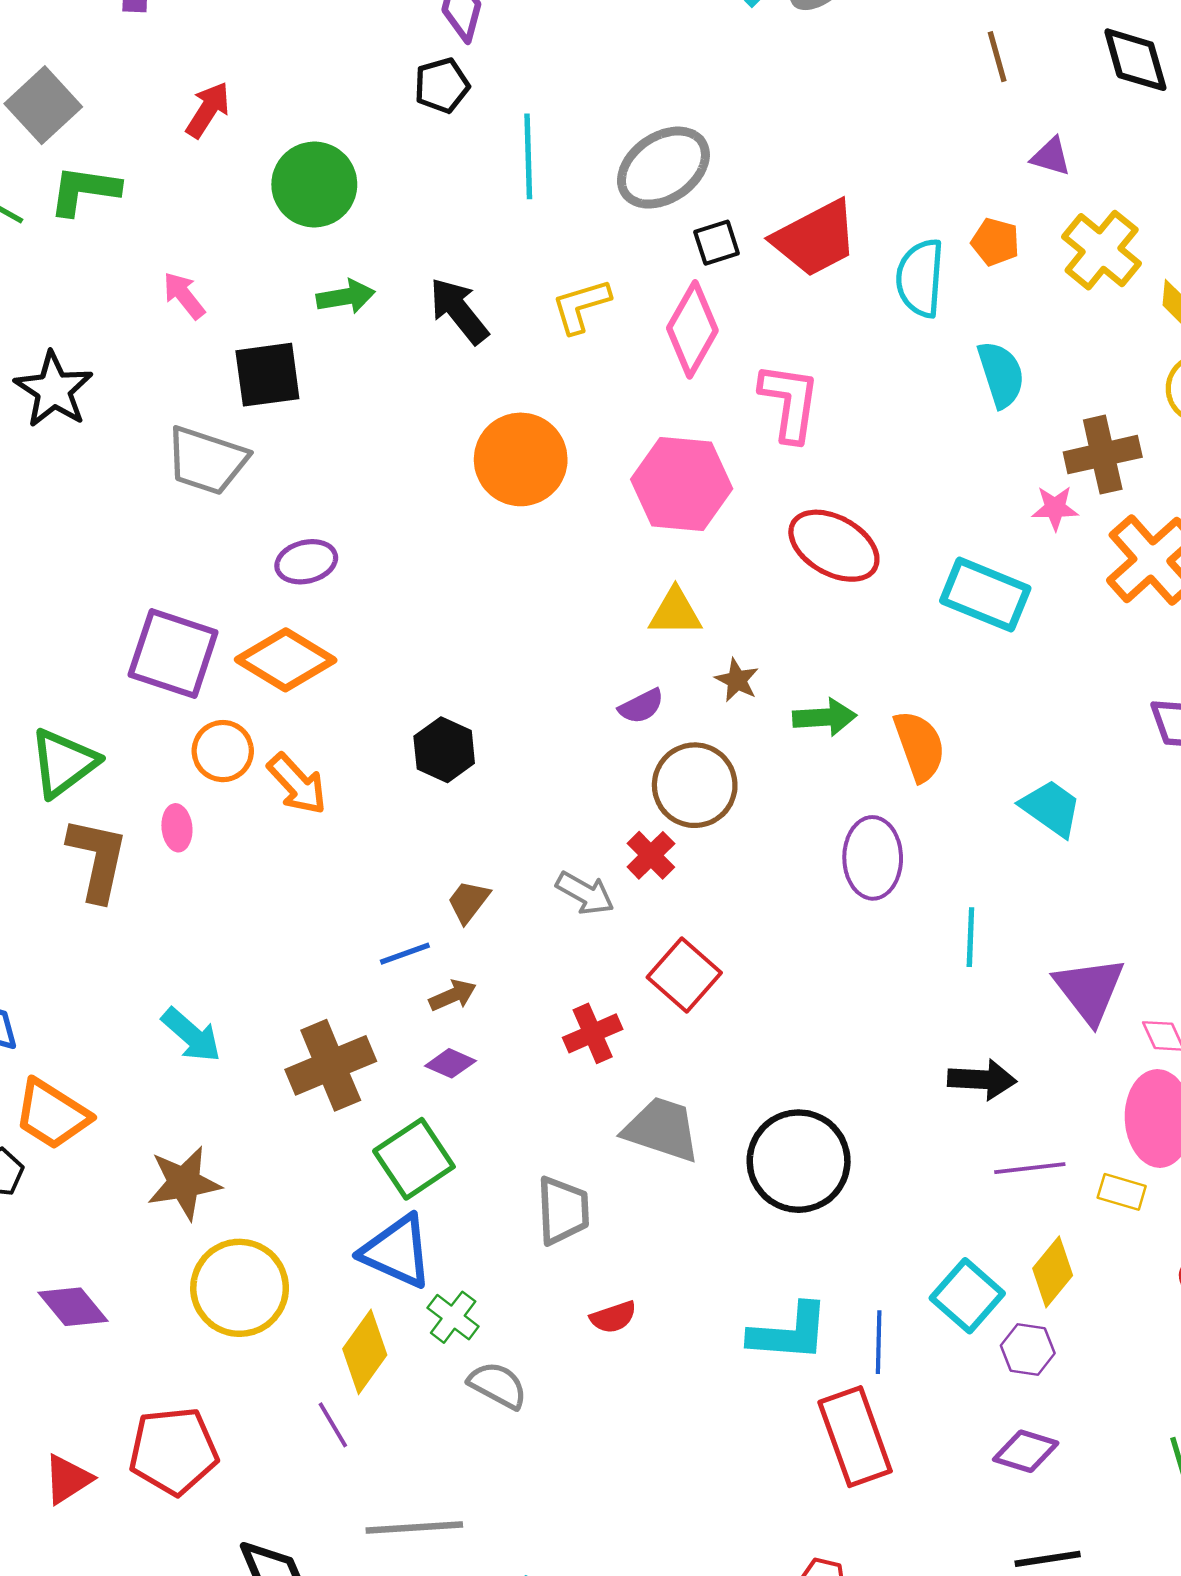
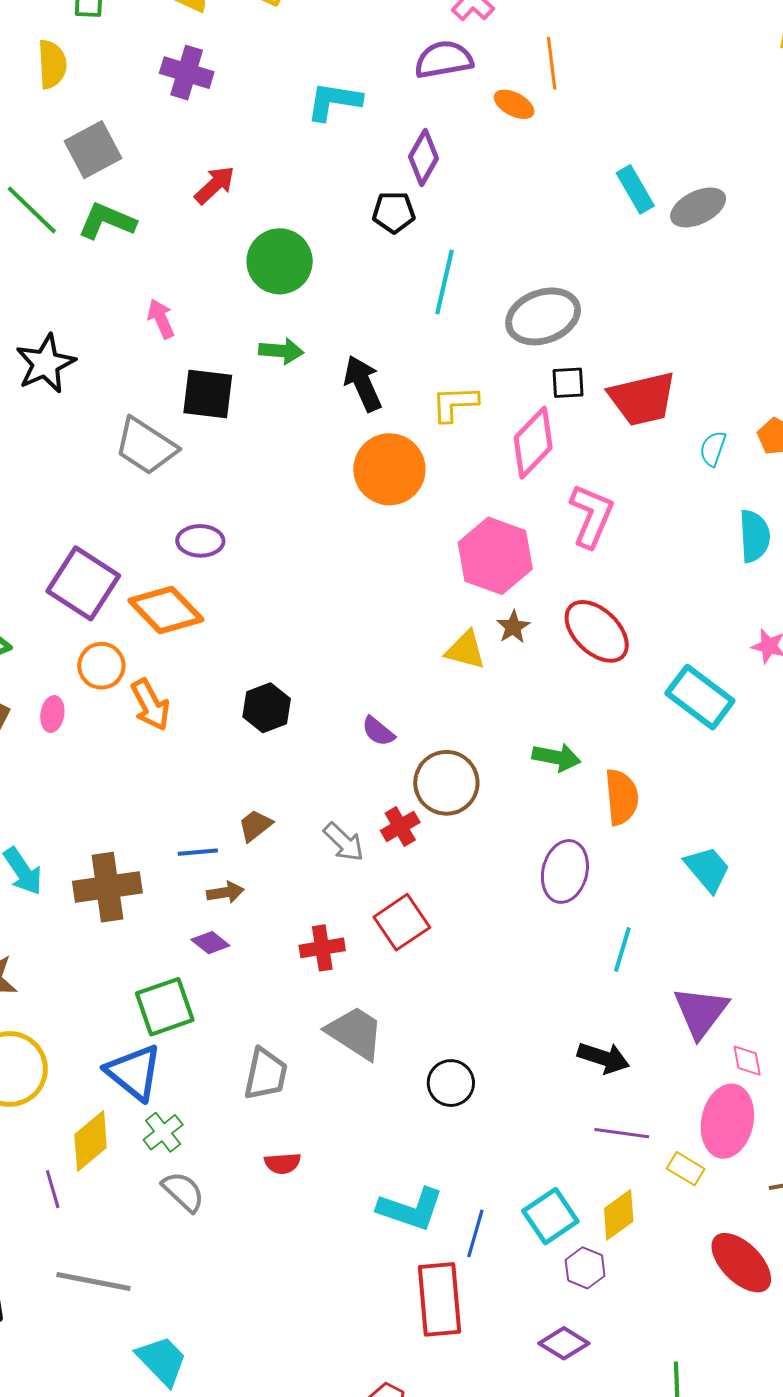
cyan semicircle: (920, 278) -> (713, 449), size x0.6
orange circle: (521, 459) -> (389, 469), moved
brown star: (737, 680) -> (513, 627), moved
purple semicircle: (641, 706) -> (378, 731), moved, turned 51
brown cross: (331, 1065) -> (107, 887), moved
black circle: (799, 1161) -> (451, 1083), size x0.6

